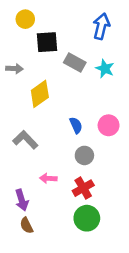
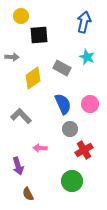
gray rectangle: (75, 63) -> (62, 68), moved
blue semicircle: (76, 125) -> (63, 104), size x1.5
red cross: (83, 188) -> (84, 150), moved
brown semicircle: (26, 225) -> (28, 194), moved

